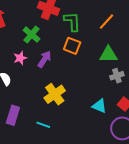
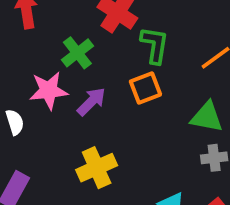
orange square: (72, 46) -> (145, 88), turned 36
pink star: (20, 58) -> (49, 90), size x1.5

